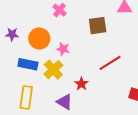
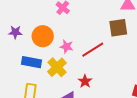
brown square: (98, 26) -> (118, 28), moved
red line: (110, 63) -> (93, 50), moved

